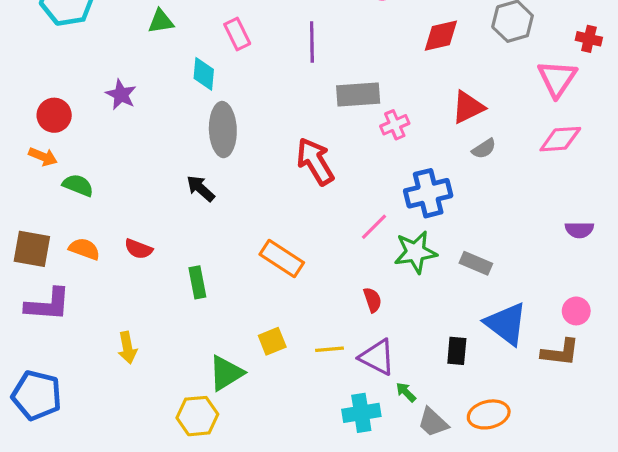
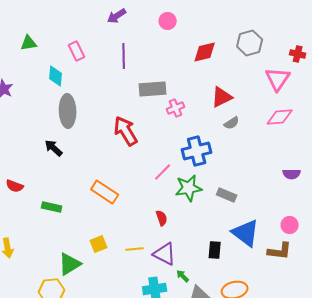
green rectangle: (197, 282) -> (52, 207), turned -66

